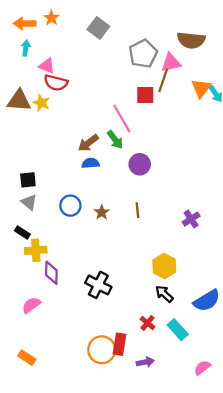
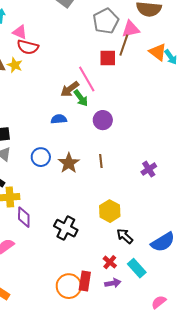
orange triangle: (201, 88) -> (158, 52), turned -30
brown arrow: (88, 143) -> (70, 89), moved
brown star: (102, 212) -> (69, 163), size x1.5
yellow hexagon: (164, 266) -> (110, 211), moved
purple arrow: (145, 362) -> (113, 283), moved

